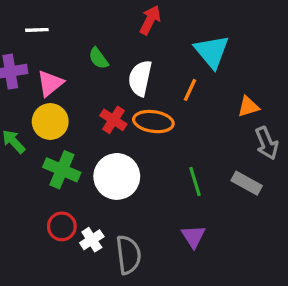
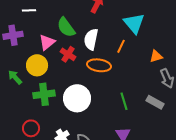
green semicircle: (98, 58) -> (66, 27), size x1.5
pink triangle: (50, 83) -> (47, 42), moved
red cross: (113, 120) -> (68, 54), moved
green cross: (62, 170) -> (44, 94), turned -30
red circle: (62, 226) -> (31, 128), moved

